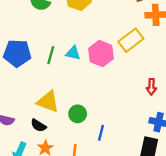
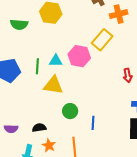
yellow triangle: (48, 102) -> (53, 85), moved
black semicircle: (38, 125) -> (39, 128), turned 152

